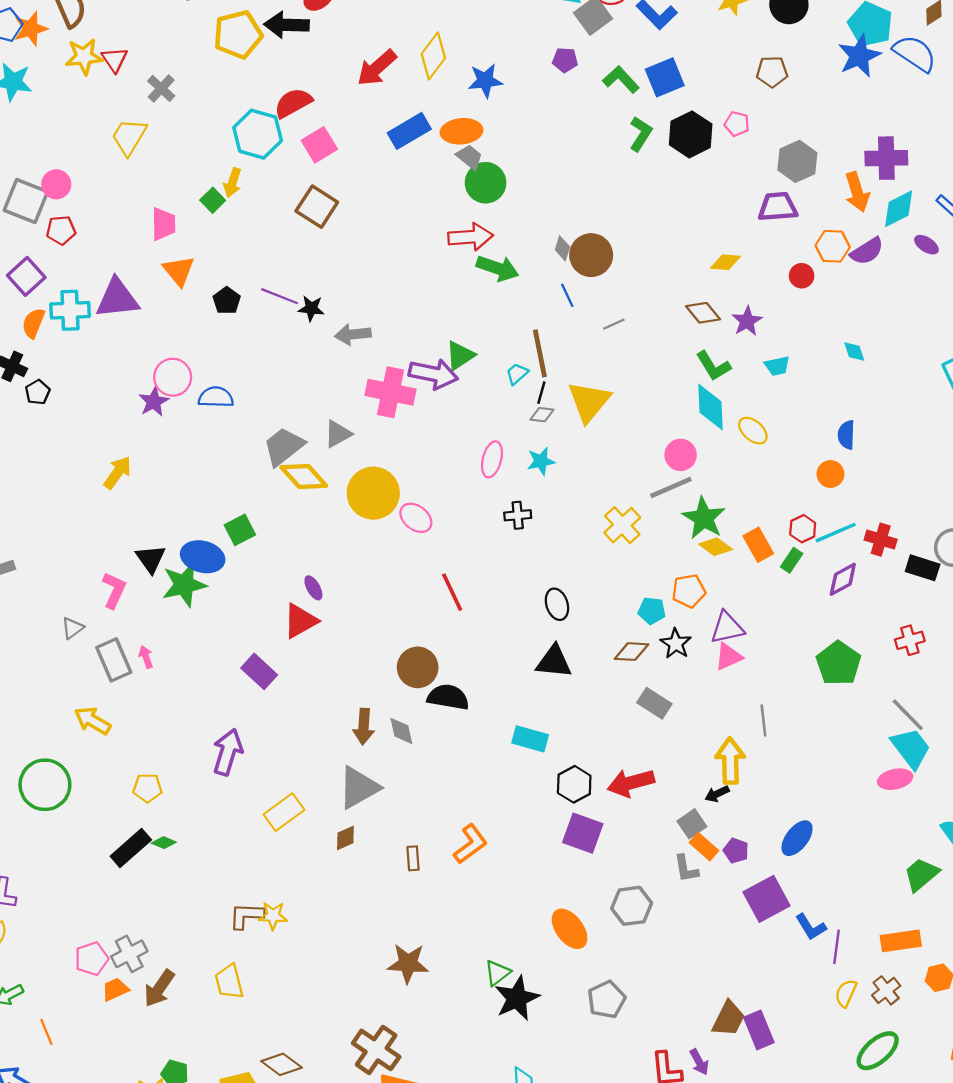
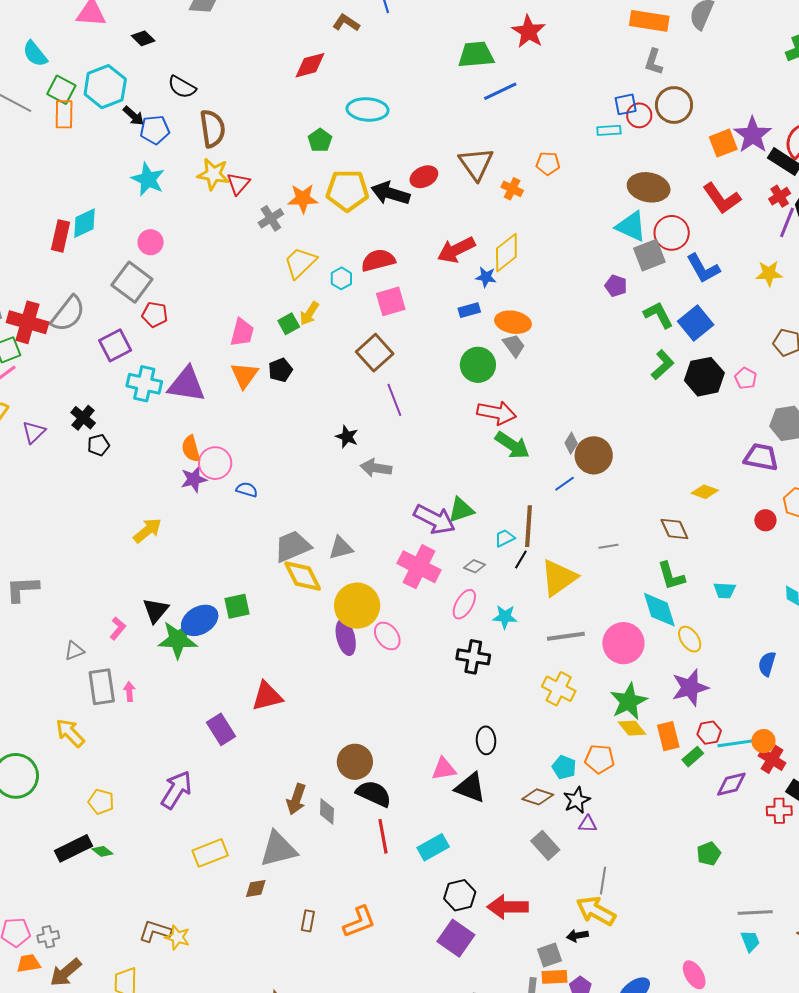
orange star: (30, 29) -> (303, 199), moved
blue square: (665, 77) -> (696, 323), turned -32
blue star: (485, 81) -> (486, 277), moved, size x0.7
blue rectangle: (409, 131) -> (469, 310), size x0.6
cyan hexagon: (258, 134) -> (341, 278), size x0.5
yellow trapezoid: (129, 137) -> (300, 263), moved
green circle: (486, 183) -> (478, 365), moved
pink circle: (56, 184) -> (151, 242), moved
blue line: (567, 295) -> (565, 484), turned 65
purple line: (280, 296) -> (394, 400), moved, turned 32
black pentagon: (227, 301) -> (280, 370), moved
purple star: (747, 321) -> (690, 688), moved, size x1.4
orange semicircle: (33, 323) -> (191, 449), moved, turned -52
gray line: (614, 324) -> (608, 546), moved
pink cross: (390, 392) -> (419, 567), moved
blue semicircle: (216, 397) -> (247, 490), size x0.7
cyan diamond: (710, 407) -> (659, 610), turned -30
gray diamond: (542, 415) -> (475, 566), moved
pink circle: (681, 455) -> (623, 643), size x1.5
orange circle: (830, 474) -> (763, 741), moved
gray line: (671, 488) -> (566, 636), moved
black cross: (518, 515) -> (473, 657), size x1.4
yellow cross: (622, 525) -> (559, 689), turned -36
blue ellipse: (203, 557) -> (200, 620), turned -60
purple ellipse: (313, 588) -> (346, 637), moved, size x1.6
pink L-shape: (114, 590) -> (118, 628), size x0.7
red line: (452, 592) -> (383, 836), moved
purple triangle: (727, 628) -> (588, 824), moved, size x0.6
red cross: (910, 640) -> (779, 811), moved
pink triangle: (728, 657) -> (444, 769), moved
green pentagon: (838, 663) -> (709, 854), size x0.6
gray line: (908, 715) -> (755, 912), turned -64
gray line: (763, 721) -> (603, 881), moved
cyan rectangle: (530, 739) -> (433, 847), turned -60
cyan trapezoid: (911, 748) -> (750, 941), size x0.6
yellow arrow: (730, 761) -> (596, 911), turned -75
pink ellipse: (895, 779) -> (694, 975), moved, turned 56
orange rectangle: (704, 847) -> (555, 977), turned -60
gray cross: (129, 954) -> (48, 937), size x0.7

